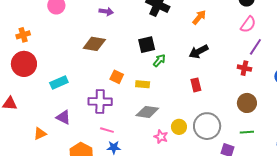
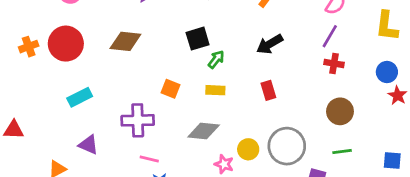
orange cross: (23, 35) -> (29, 47), moved
purple line: (255, 47) -> (330, 36), moved
red circle: (24, 64) -> (66, 44), moved
orange square: (117, 77) -> (170, 89), moved
yellow rectangle: (143, 84) -> (215, 90), moved

